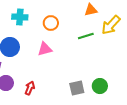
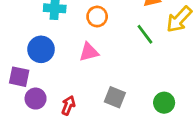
green line: (86, 36) -> (145, 34), turned 70
gray square: (77, 88) -> (115, 97), moved, turned 35

